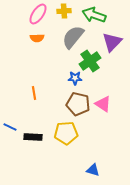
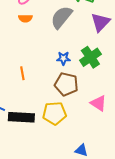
green cross: (90, 61) -> (90, 57), moved
pink triangle: (103, 104) -> (98, 103), moved
black rectangle: (33, 137) -> (21, 117), size x1.4

